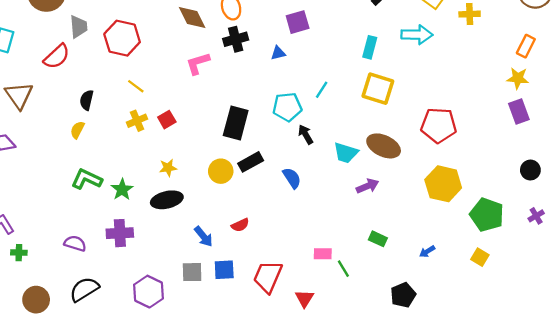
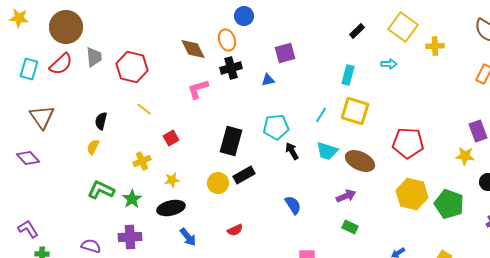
cyan arrow: (417, 35) -> (389, 64), size x0.6
red semicircle: (57, 56) -> (61, 64), moved
yellow star: (518, 78) -> (465, 156), moved
cyan line: (322, 90) -> (321, 115), moved
yellow cross: (137, 121) -> (142, 161), moved
cyan trapezoid: (346, 153) -> (327, 151), moved
blue semicircle: (292, 178) -> (293, 205), moved
green pentagon: (487, 215) -> (449, 204), moved
blue arrow: (204, 237) -> (188, 237), moved
green rectangle: (378, 239) -> (350, 227), moved

